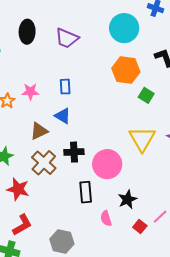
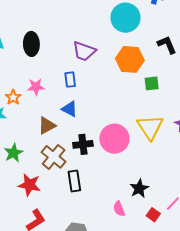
black ellipse: (27, 32) -> (31, 44), moved
purple trapezoid: (67, 38) -> (84, 51), moved
green square: (146, 95) -> (152, 83), turned -35
pink circle: (107, 164) -> (114, 139), moved
black rectangle: (86, 192) -> (74, 181), moved

